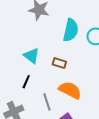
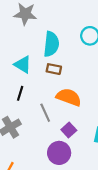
cyan semicircle: (71, 30) -> (51, 44), moved

